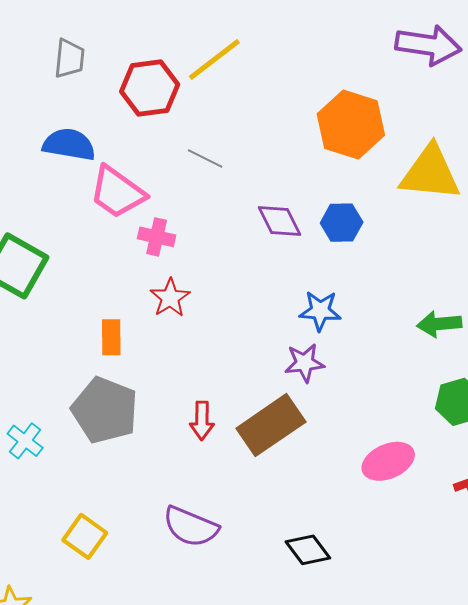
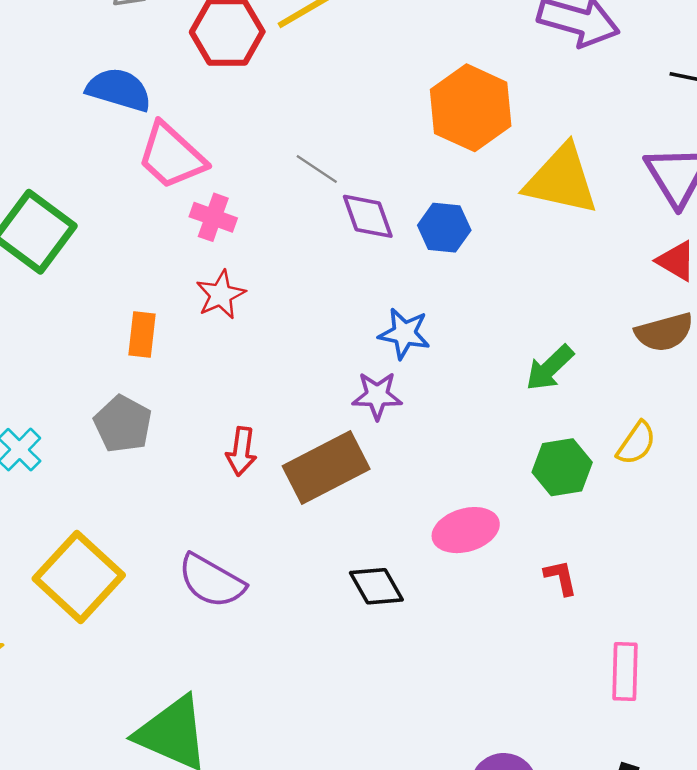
gray line: (205, 159) -> (317, 169), moved
green arrow: (439, 324) -> (550, 368), turned -45
gray pentagon: (105, 410) -> (123, 424), size x0.7
yellow square: (85, 536) -> (79, 577), size x1.6
black diamond: (308, 550) -> (376, 586), moved

